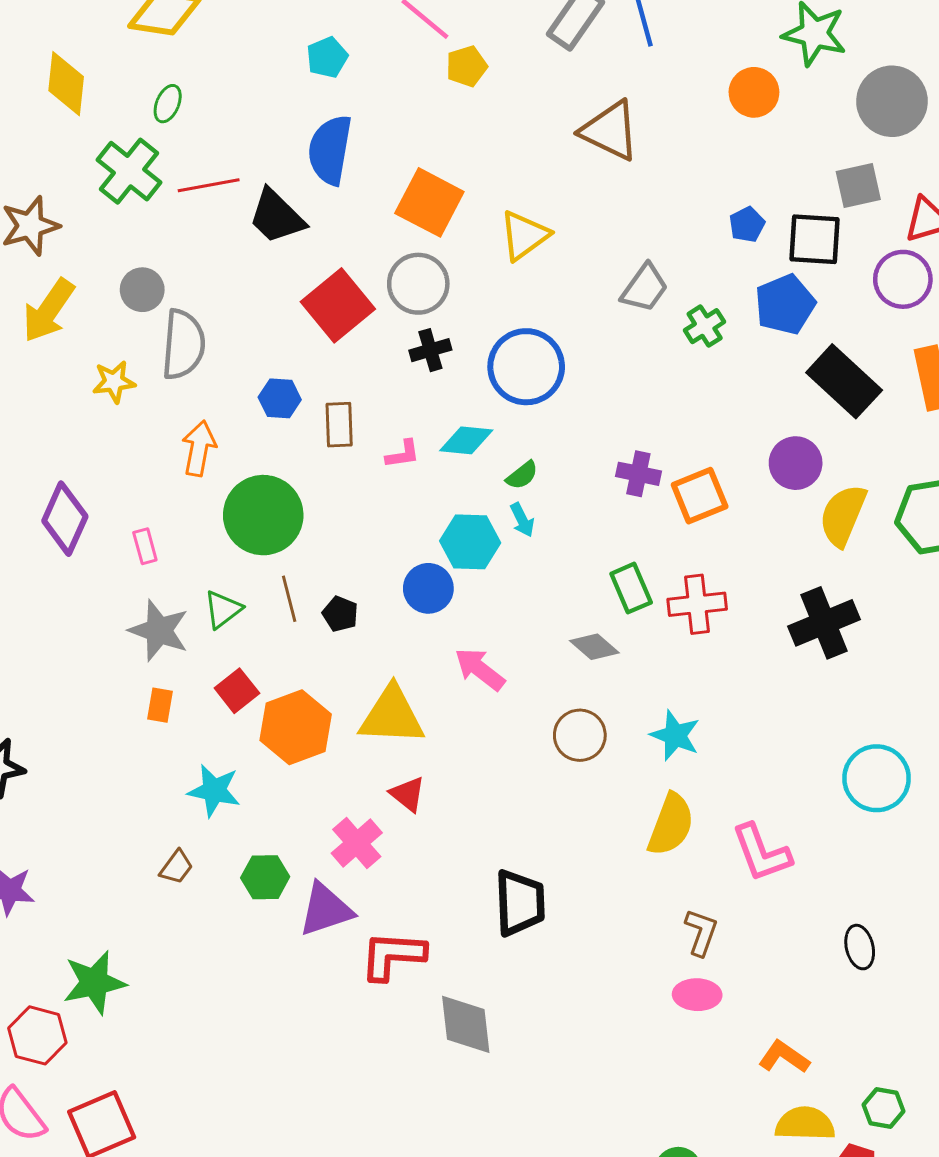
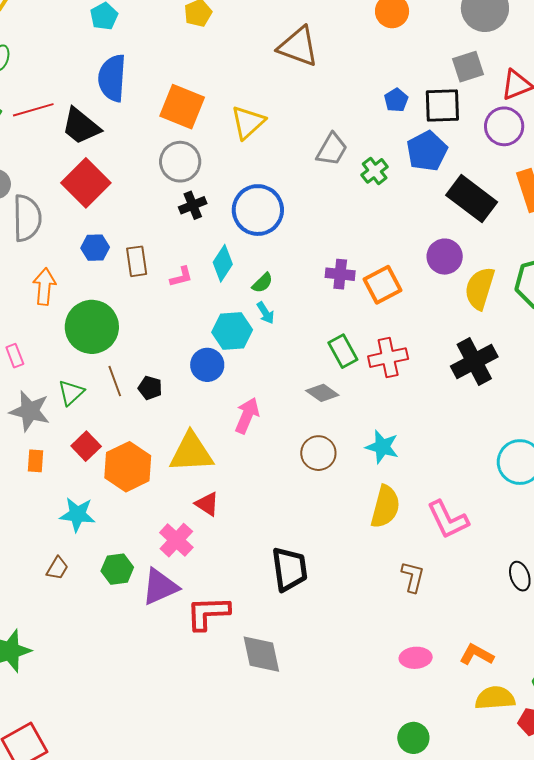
red square: (338, 305) -> (86, 183), moved
cyan diamond: (466, 440) -> (223, 263), turned -57
pink arrow: (480, 669) -> (247, 416), turned 81
pink ellipse: (697, 995) -> (416, 658), moved

